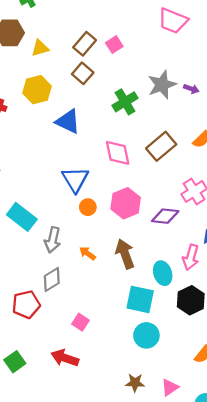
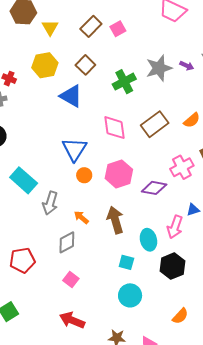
yellow triangle: (40, 48) -> (50, 28), turned -48
brown square: (83, 73) -> (85, 65), moved
purple arrow: (191, 89) -> (187, 66), moved
gray diamond: (52, 280) -> (67, 242), moved
cyan square: (140, 299) -> (126, 262), size x0.6
red arrow: (65, 358) -> (72, 320), moved

